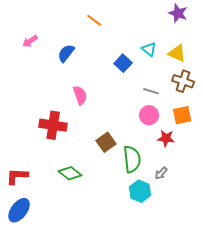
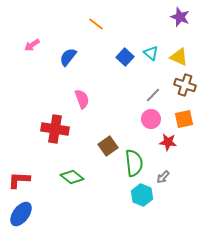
blue square: (123, 63) -> (125, 57), moved
gray line: (151, 91) -> (153, 95), turned -63

